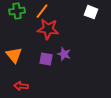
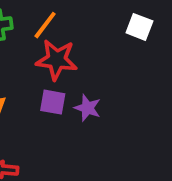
purple square: (46, 59) -> (53, 102), moved

